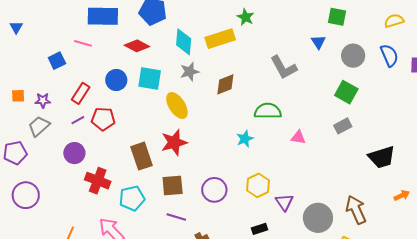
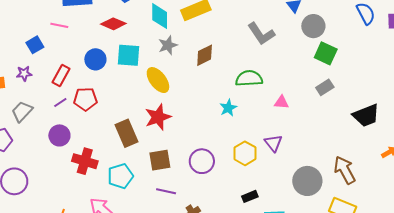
gray circle: (353, 56) -> (313, 26), moved
purple star: (43, 100) -> (24, 74), moved
purple triangle: (284, 202) -> (273, 143), moved

